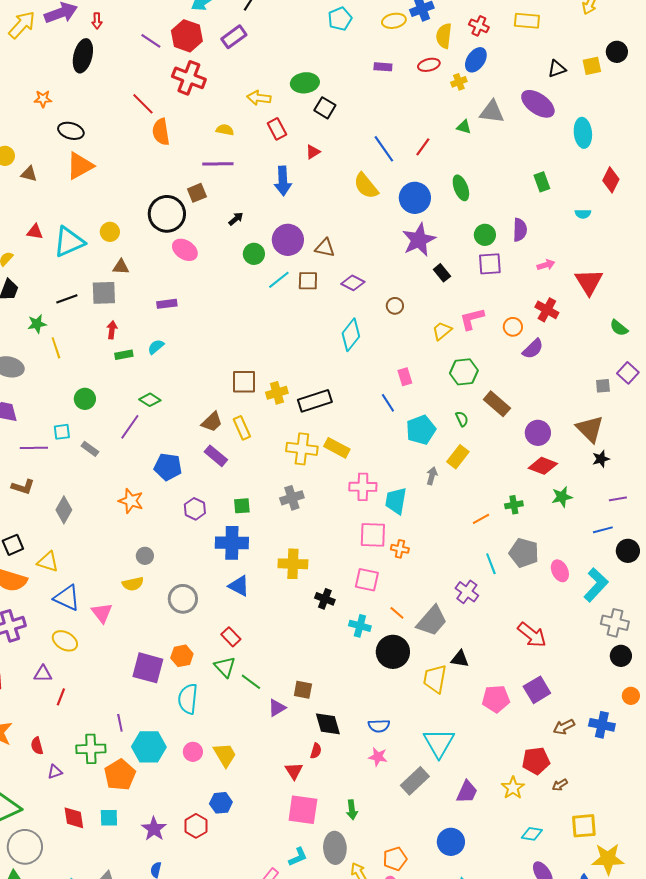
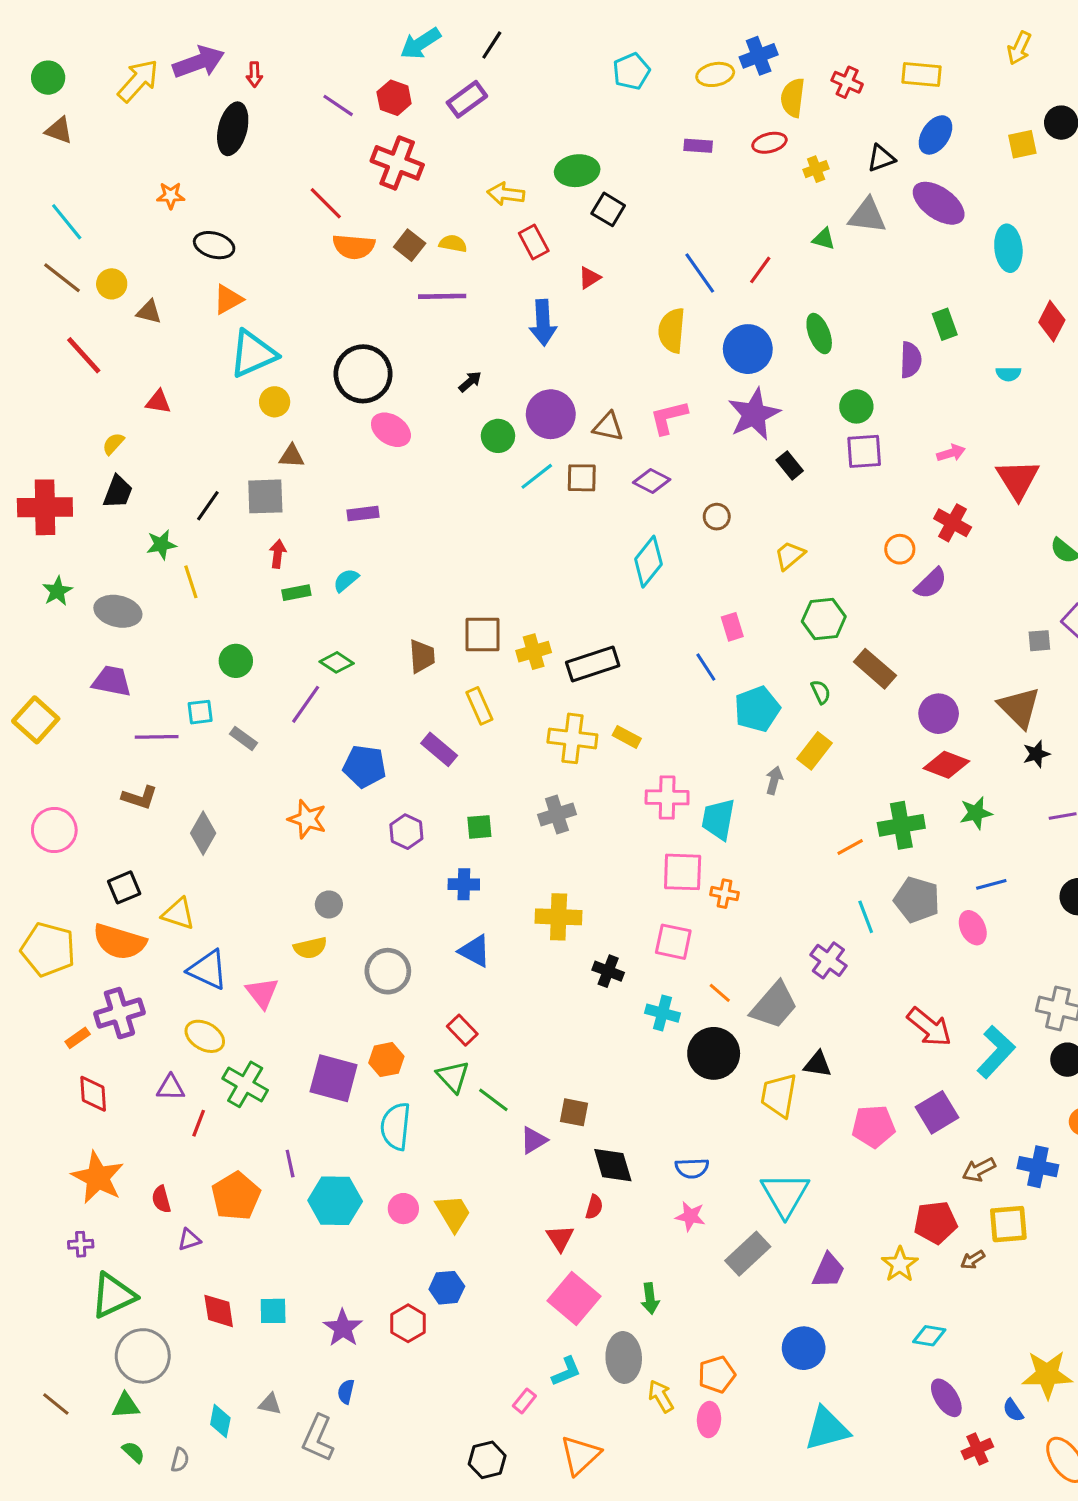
red hexagon: (187, 36) -> (394, 98), size x0.7
blue ellipse: (476, 60) -> (935, 135), moved
black triangle: (557, 69) -> (881, 158), moved
orange semicircle: (161, 132) -> (354, 247), turned -76
orange triangle: (80, 166) -> (228, 299), size x0.7
yellow semicircle: (366, 186) -> (672, 330), turned 44
brown square: (197, 193) -> (410, 245), moved, turned -30
purple semicircle: (520, 230) -> (911, 360), moved
cyan triangle: (69, 242) -> (253, 354), moved
black line: (67, 299) -> (208, 506), turned -35
pink L-shape: (472, 319) -> (669, 417), moved
brown trapezoid: (212, 422) -> (422, 656), moved, turned -50
yellow rectangle: (337, 448) -> (627, 737), size x0.7
green cross: (514, 505) -> (901, 825), size x1.6
blue line: (603, 530) -> (991, 884), moved
blue cross: (232, 543) -> (464, 884), size x0.6
cyan L-shape: (596, 585) -> (996, 1052), moved
green cross: (91, 749) -> (245, 1084), moved, turned 32
orange pentagon: (120, 775) -> (236, 1196), moved
pink square: (303, 810) -> (574, 1299), turned 32
yellow square: (584, 826) -> (1008, 1224), moved

